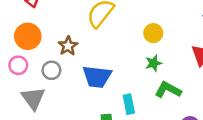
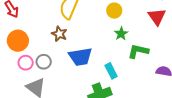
brown star: (68, 46) -> (59, 34), moved
pink circle: (18, 65) -> (26, 63), moved

